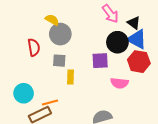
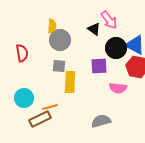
yellow semicircle: (52, 20) -> (52, 26), turned 64
black triangle: (134, 23) -> (94, 29), moved
red semicircle: (34, 47) -> (22, 53), moved
yellow rectangle: (71, 77) -> (70, 82), size x1.5

